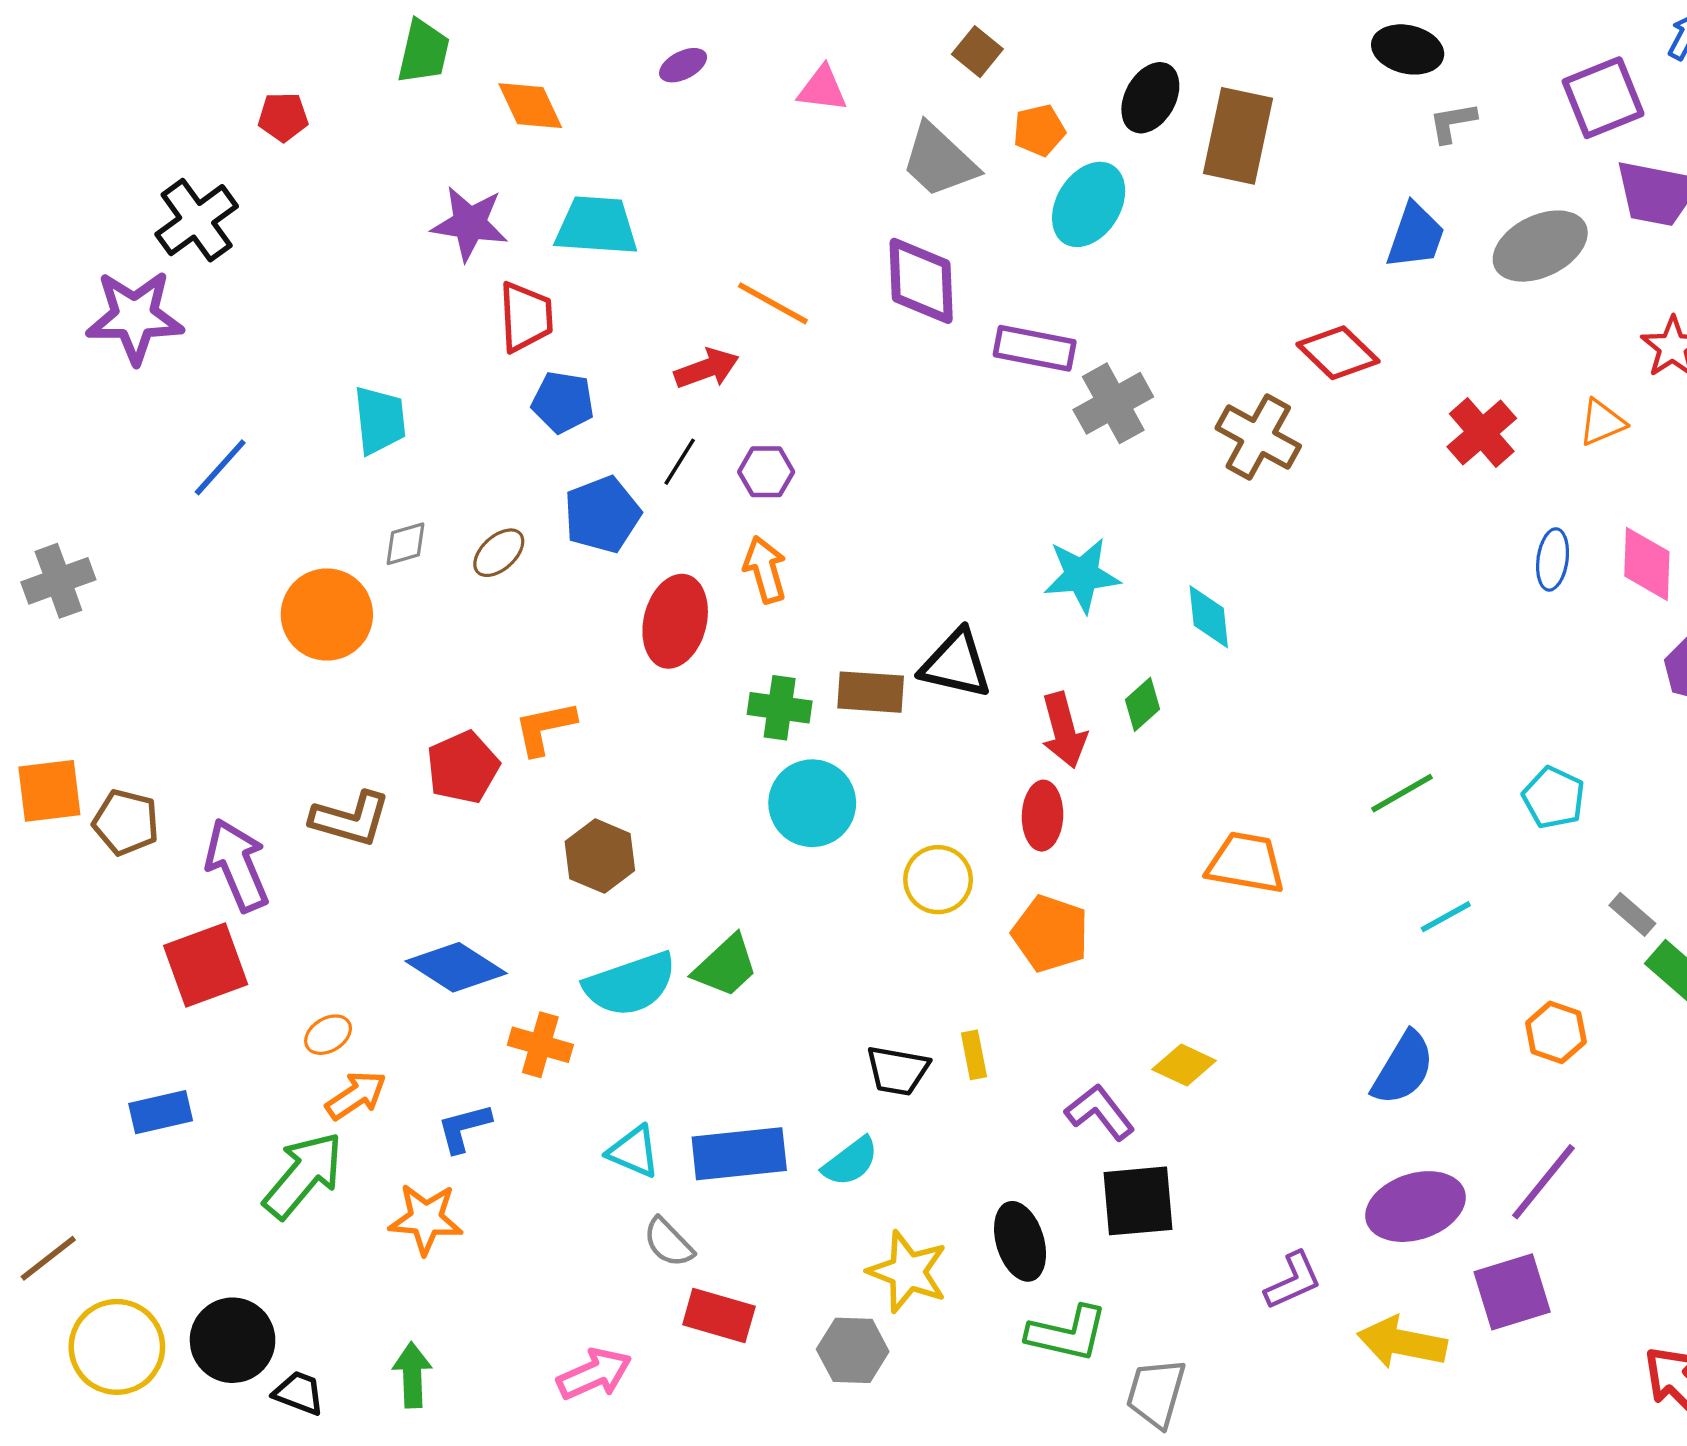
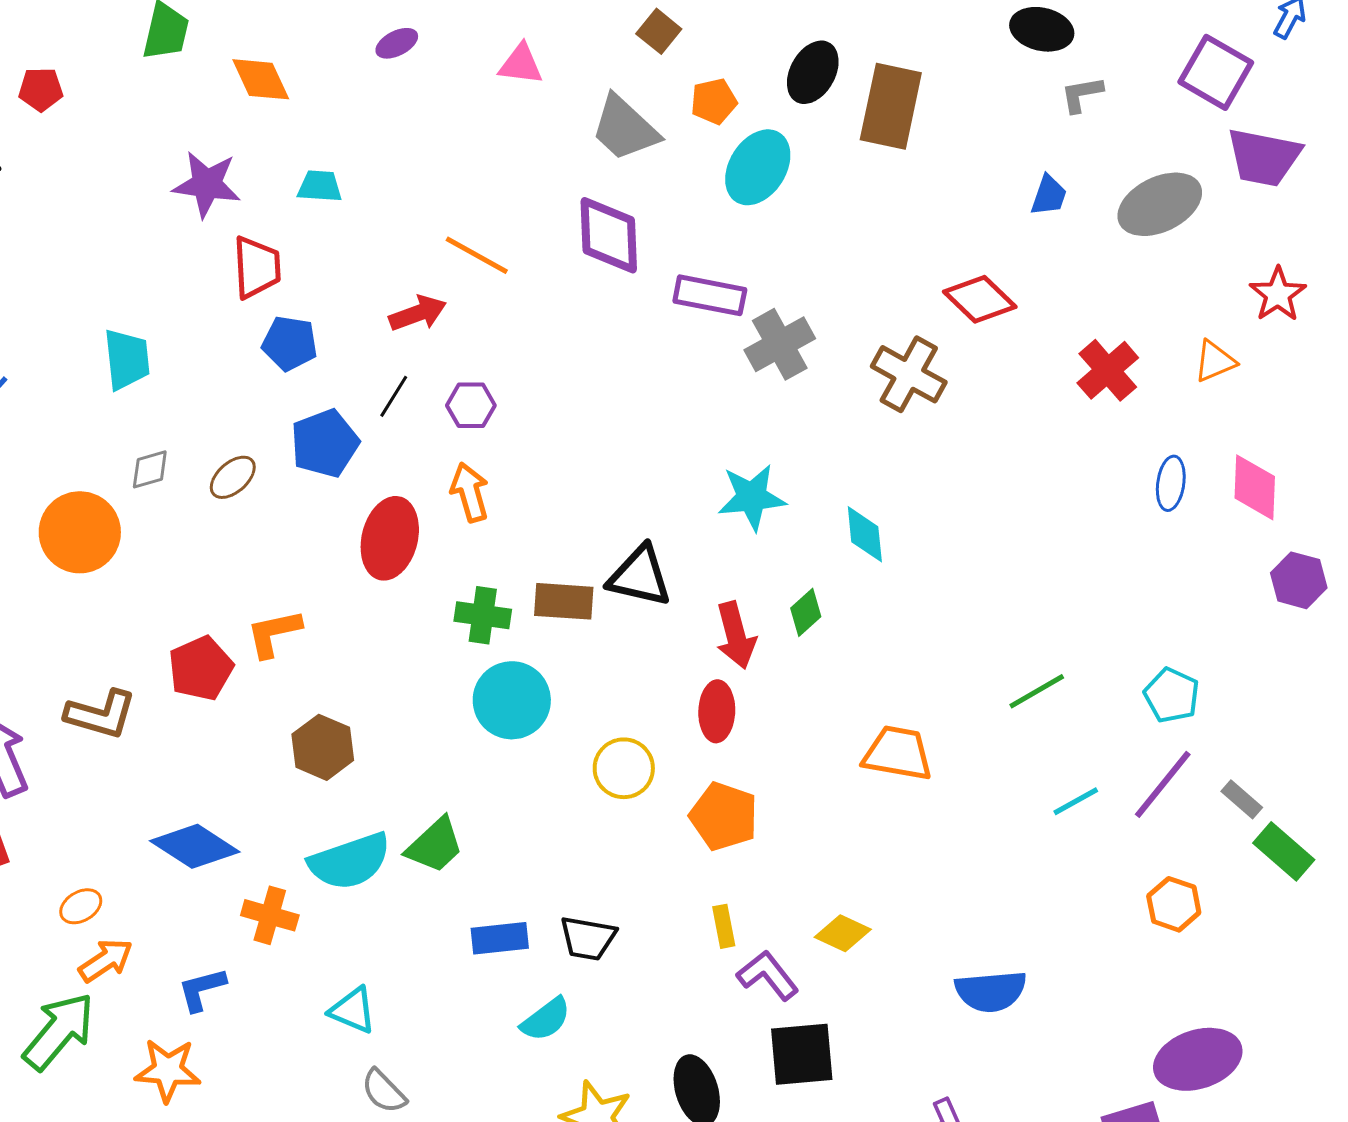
purple square: (1603, 98) -> (1216, 72), turned -38
cyan trapezoid: (597, 226) -> (320, 186), size x0.6
blue trapezoid: (1415, 236) -> (1049, 195), size x0.7
yellow rectangle: (974, 1055) -> (724, 926), moved
blue semicircle: (1403, 1068) -> (991, 991), moved, turned 54
blue rectangle: (739, 1154) -> (500, 938), moved, size x0.7
purple line: (1544, 1182) -> (1163, 784), moved
purple ellipse: (1415, 1207) -> (1198, 1059), moved

